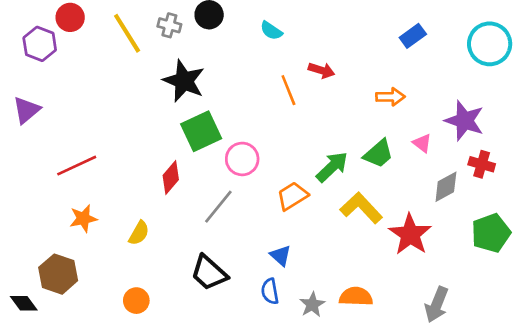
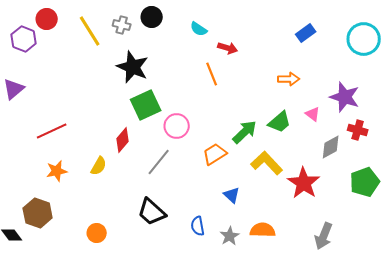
red arrow: (322, 70) -> (228, 48), moved
yellow semicircle: (139, 233) -> (99, 166), moved
blue triangle: (281, 256) -> (232, 195), moved

